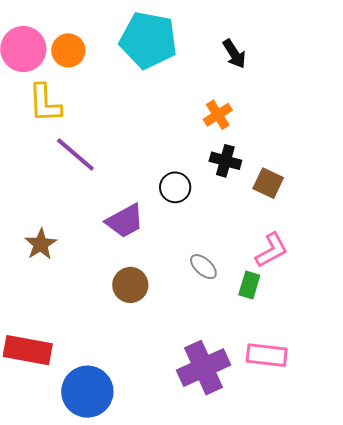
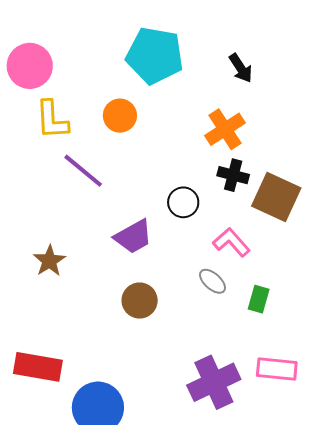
orange circle: (68, 50) -> (120, 116), moved
orange cross: (218, 115) -> (225, 129), size x1.4
brown square: (268, 183) -> (276, 197), size x1.6
pink L-shape: (272, 250) -> (231, 242), moved, turned -102

